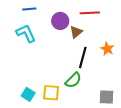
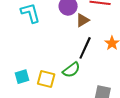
cyan square: (28, 94) -> (22, 77), turned 32

